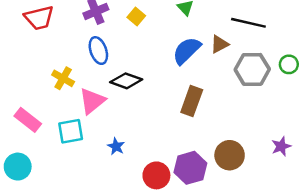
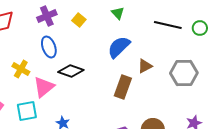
brown triangle: (219, 44) -> (145, 66), moved
green circle: (289, 64) -> (200, 28), moved
gray hexagon: (252, 69) -> (184, 73), moved

